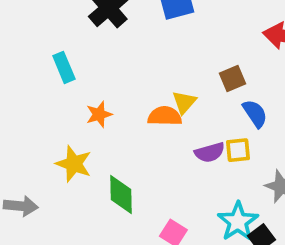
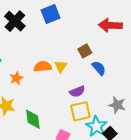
orange semicircle: (165, 116) -> (43, 67), moved
yellow square: (238, 150) -> (80, 111), moved, size x1.5

